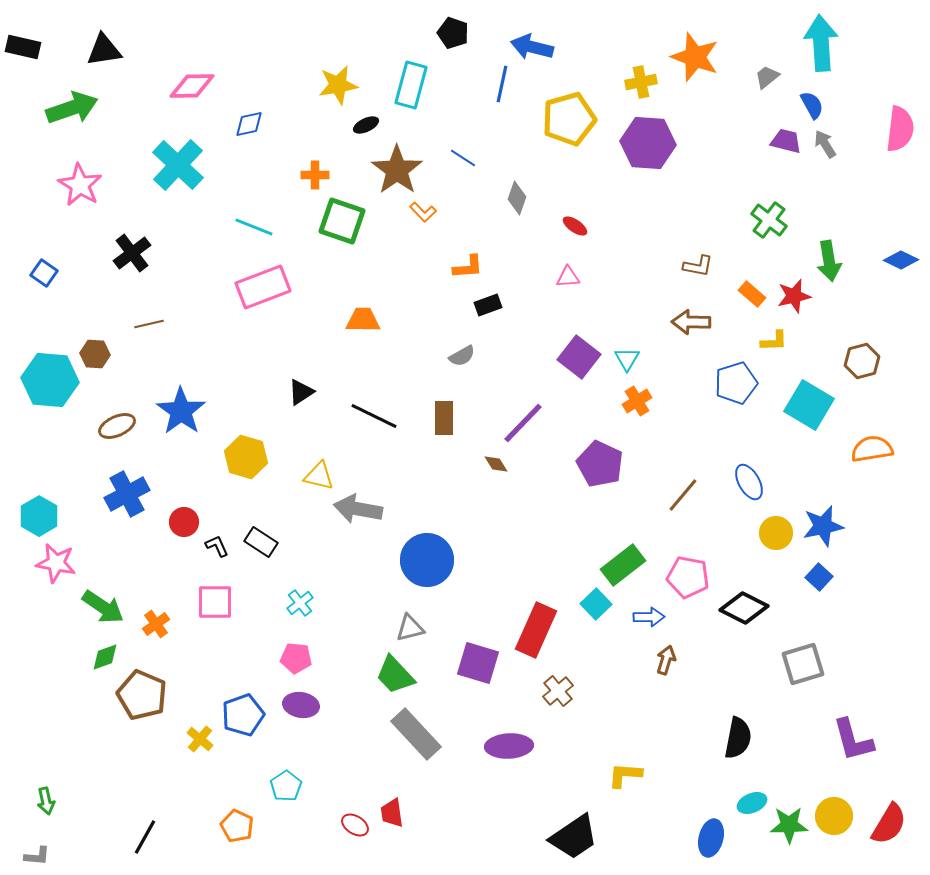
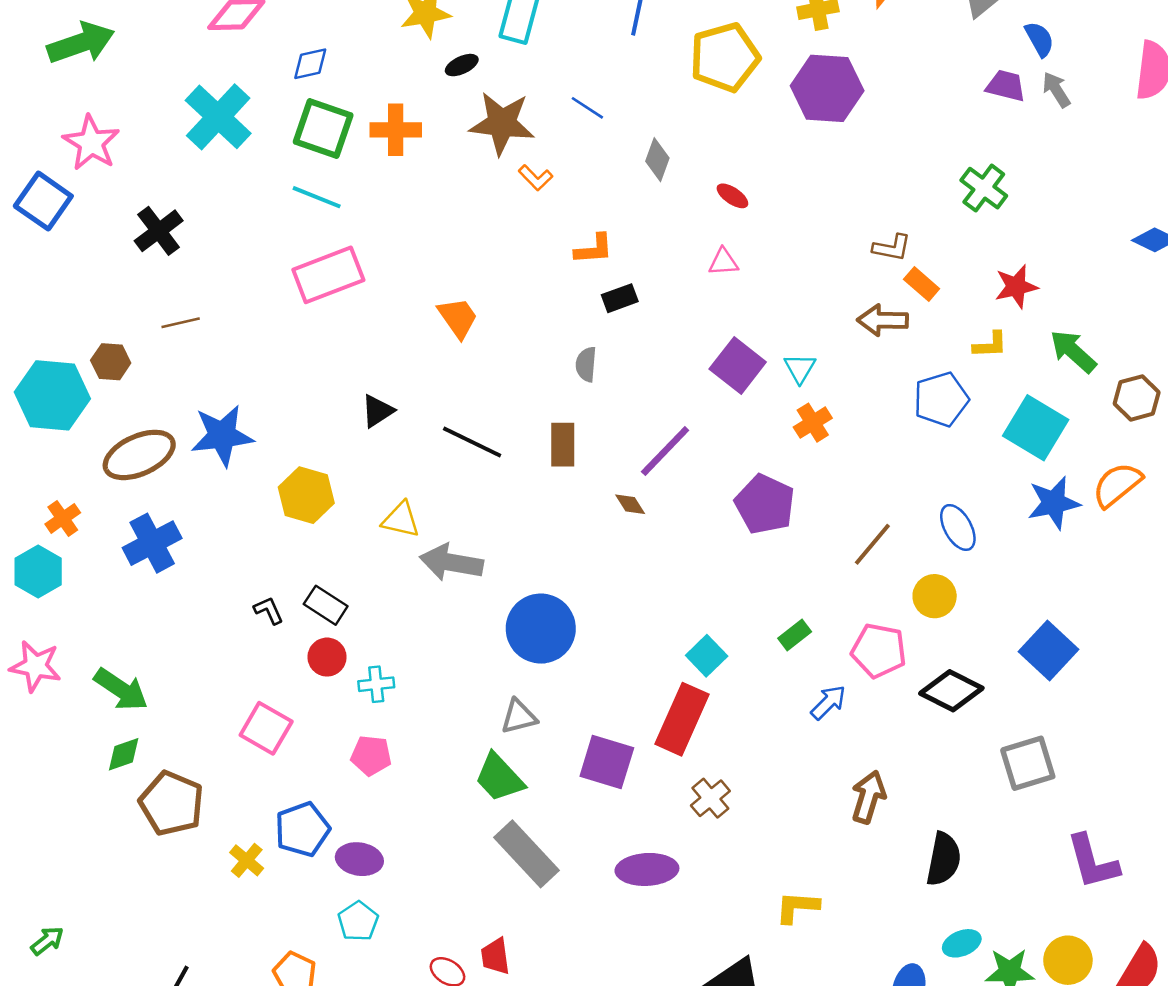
brown star: (397, 170) -> (502, 123), turned -30
orange cross: (315, 175) -> (396, 130), size x1.4
green square: (342, 221) -> (323, 129), moved
green arrow: (829, 261) -> (1073, 351), moved, turned 141
blue square: (44, 273) -> (43, 201), moved, size x1.6
orange rectangle: (752, 294) -> (922, 284), moved
orange trapezoid: (363, 320) -> (458, 318), turned 54
gray semicircle: (462, 356) -> (586, 364), turned 124
brown hexagon: (862, 361) -> (1137, 398), moved
blue star: (181, 411) -> (222, 436), turned 30
brown ellipse: (117, 426) -> (139, 455), size x1.5
orange semicircle: (872, 449) -> (1117, 485), turned -30
red circle: (184, 522) -> (327, 657), moved
blue star: (823, 526) -> (1054, 503), moved
yellow circle: (776, 533) -> (935, 596), moved
pink star: (56, 563) -> (36, 666), moved
green rectangle: (623, 565) -> (795, 635), size x0.6
blue square: (819, 577) -> (1049, 651), size x1.6
pink square: (215, 602) -> (266, 728), moved, turned 30
cyan cross: (300, 603) -> (376, 684), turned 32
cyan square: (596, 604) -> (707, 656), moved
blue arrow: (649, 617) -> (828, 702), turned -44
orange cross: (156, 624) -> (63, 518), moved
brown arrow: (666, 660) -> (868, 797), moved, size x1.4
purple ellipse: (301, 705) -> (359, 859), moved
green arrow: (46, 801) -> (47, 941), turned -116

